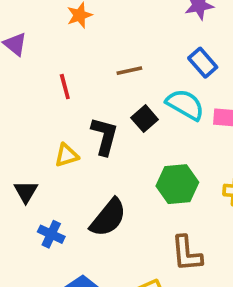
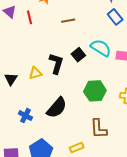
blue rectangle: (203, 63) -> (115, 17), moved
brown line: (129, 71) -> (68, 21), moved
red line: (65, 87) -> (29, 17), moved
black triangle: (26, 192) -> (11, 79), moved

